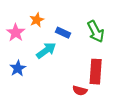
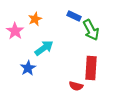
blue rectangle: (63, 33) -> (74, 16), moved
blue star: (18, 68) -> (28, 68), moved

